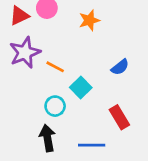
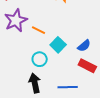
blue semicircle: (120, 67) -> (84, 46), moved
red rectangle: (119, 117) -> (87, 66), turned -30

